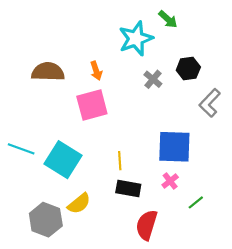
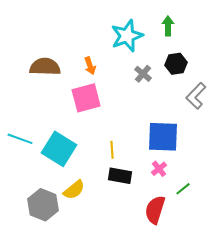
green arrow: (168, 19) -> (168, 26), moved, turned -132
red semicircle: (147, 225) -> (155, 210), moved

